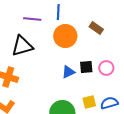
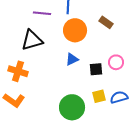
black square: (86, 67) -> (96, 69), moved
blue triangle: (68, 72) -> (72, 59), moved

